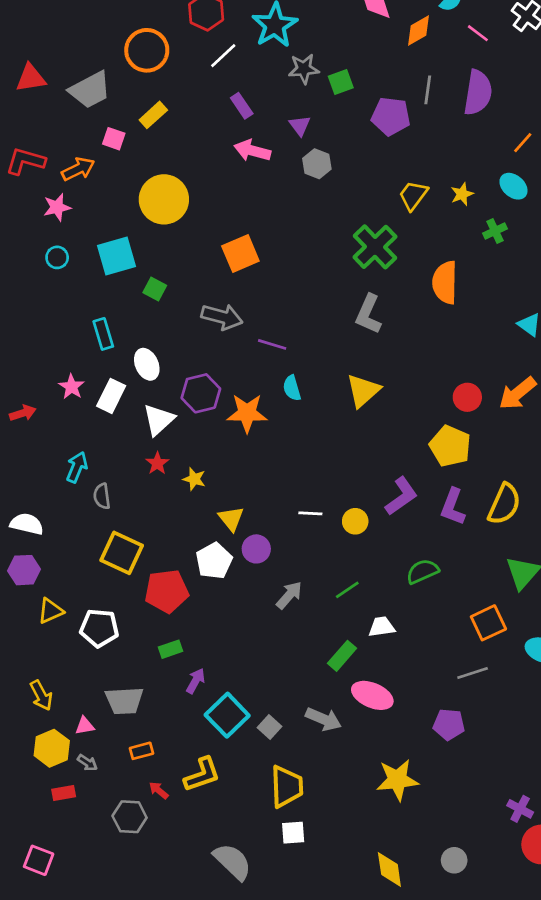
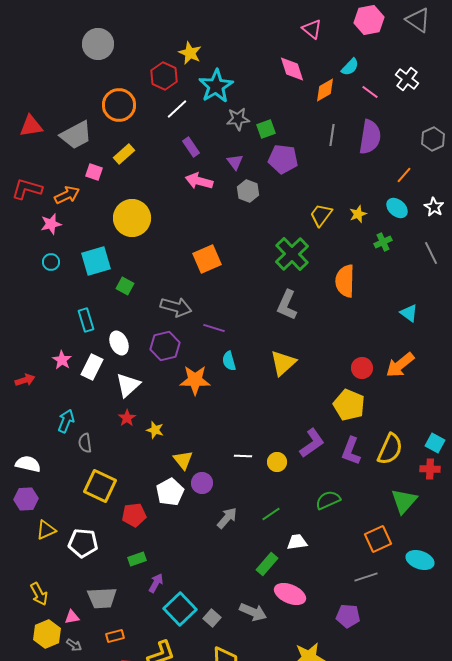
purple pentagon: (391, 116) -> (283, 159), moved
orange square: (240, 253) -> (207, 259), moved
purple hexagon: (201, 393) -> (165, 346), moved
red pentagon: (167, 591) -> (134, 515), size x0.7

